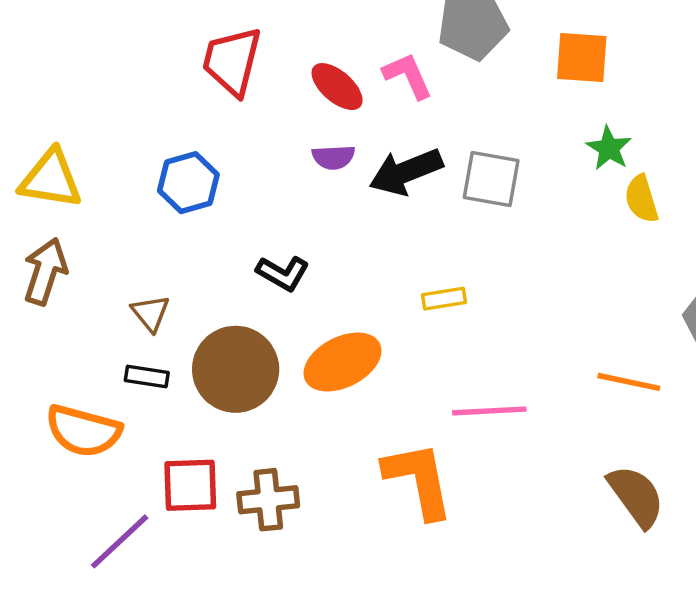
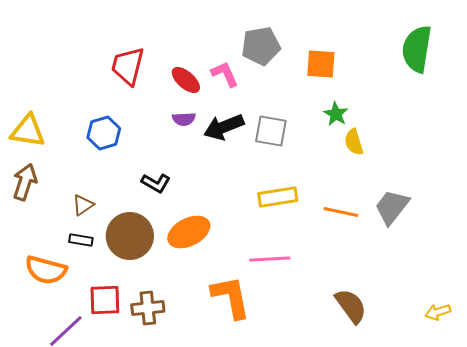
yellow rectangle: (444, 299) -> (278, 197), moved, size x1.6
brown triangle: (150, 313) -> (83, 205), turned 35
orange line: (629, 382) -> (341, 212), moved

